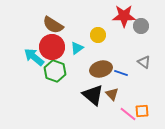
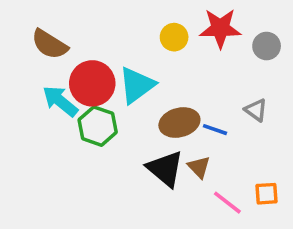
brown semicircle: (53, 25) -> (50, 44), moved
gray circle: (141, 26) -> (267, 46), moved
yellow circle: (98, 35) -> (174, 37), moved
cyan triangle: (77, 48) -> (137, 85), size x1.6
orange square: (142, 111) -> (267, 194), moved

